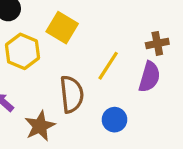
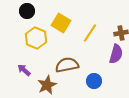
yellow line: (108, 66) -> (90, 33), moved
brown semicircle: (72, 94) -> (67, 65), turned -95

